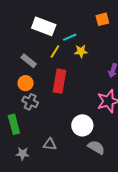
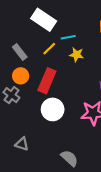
orange circle: (26, 83) -> (21, 76), moved
white circle: (82, 125) -> (53, 109), moved

